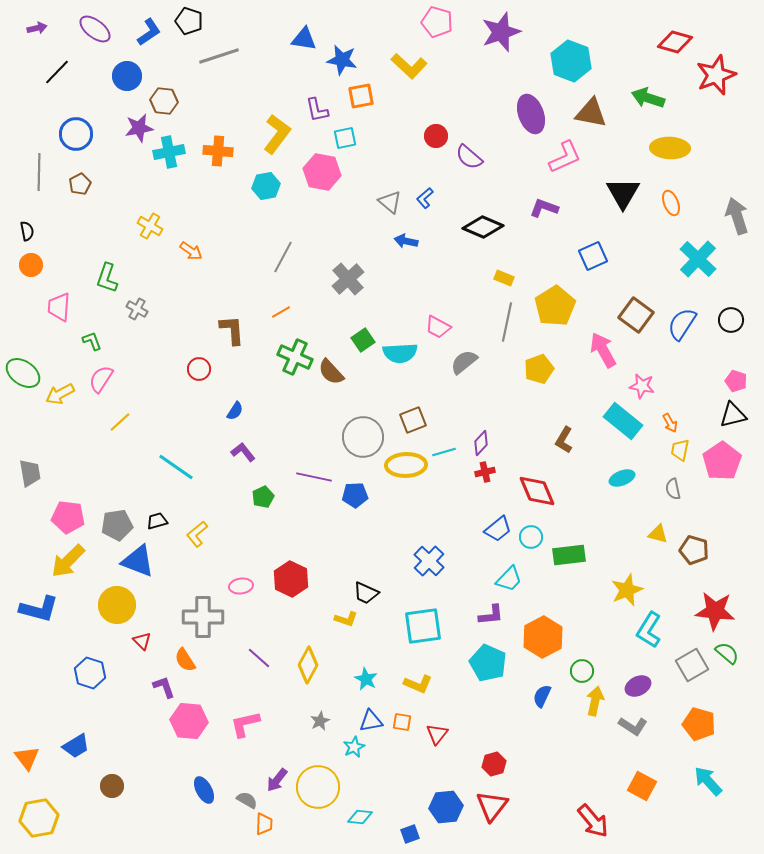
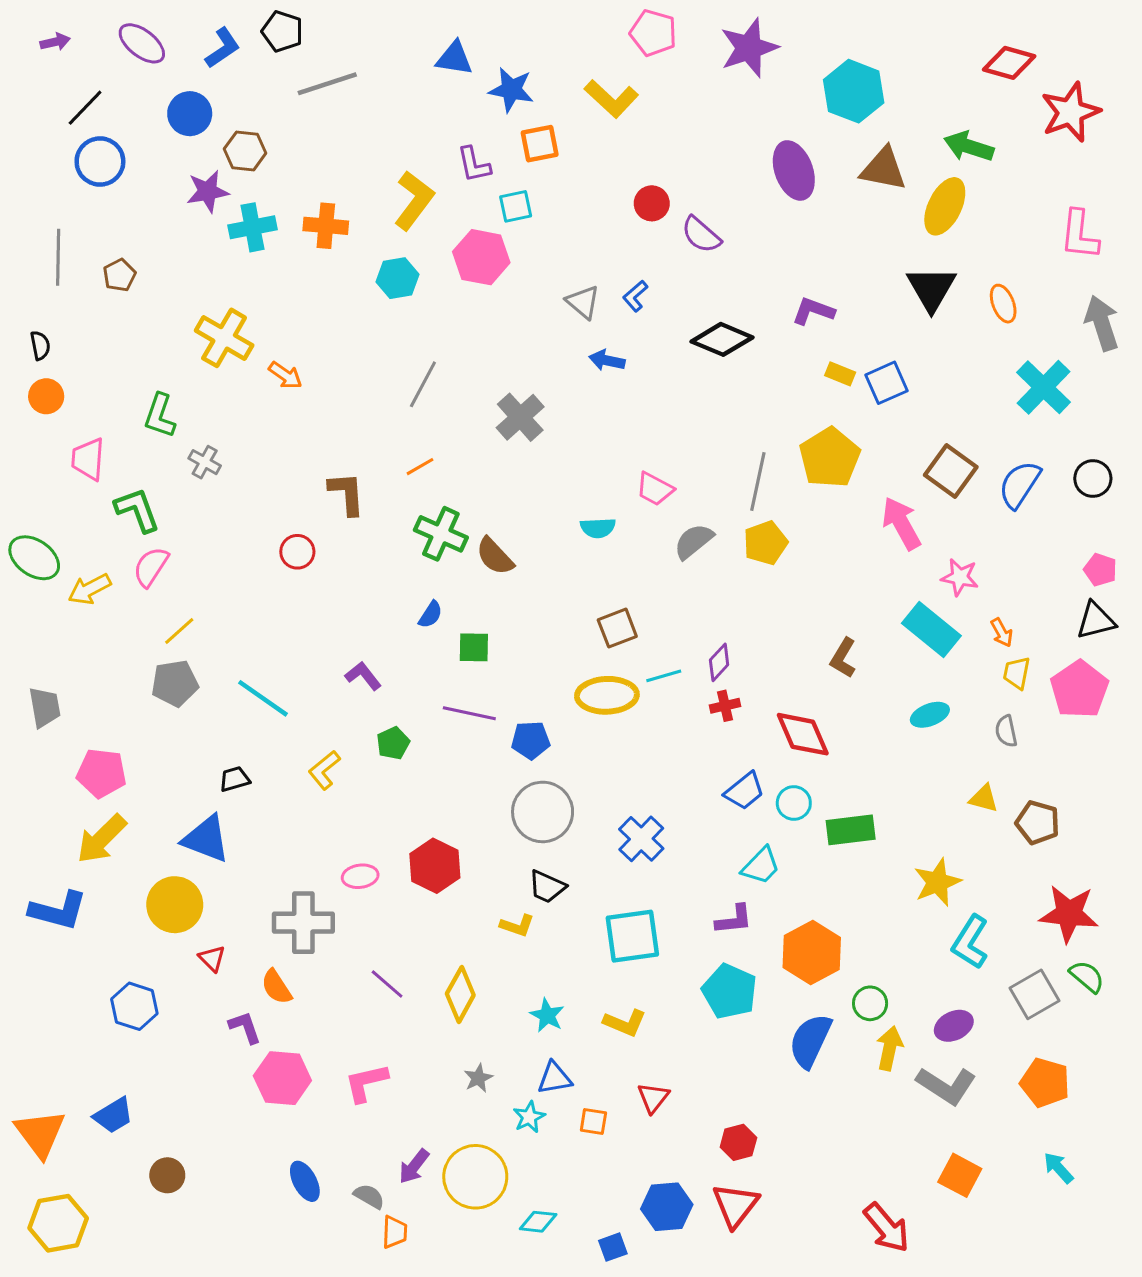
blue circle: (76, 134) -> (100, 161), moved
yellow ellipse: (670, 148) -> (945, 206), moved, turned -66
pink L-shape: (565, 157) -> (1079, 235), moved, turned 120
yellow cross: (150, 226) -> (224, 338), size x1.5
yellow rectangle: (504, 278) -> (840, 374), moved
green square: (363, 340) -> (474, 647), moved, turned 35
green L-shape: (92, 341) -> (137, 510), size x1.6
cyan semicircle: (400, 353) -> (598, 528), size x0.7
yellow pentagon: (539, 369) -> (765, 543), moved
blue semicircle: (235, 411) -> (430, 615), moved
gray circle: (363, 437) -> (543, 812), moved
gray pentagon: (117, 525) -> (175, 683), moved
yellow L-shape: (197, 534) -> (324, 770), moved
blue semicircle: (542, 696) -> (810, 1041), size x1.6
orange square: (402, 722) -> (593, 1121), moved
gray L-shape: (633, 726) -> (946, 1086), size x1.4
orange triangle: (27, 758) -> (40, 1133), size x1.4
cyan arrow: (708, 781) -> (1058, 1168), size x0.7

